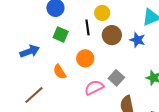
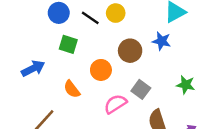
black line: (88, 27) -> (90, 18), moved, turned -42
brown circle: (112, 35) -> (130, 51), moved

